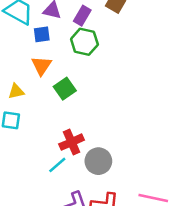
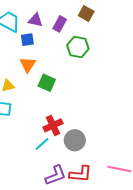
green hexagon: (84, 42) -> (78, 47), moved
green square: (65, 89) -> (47, 83), turned -30

